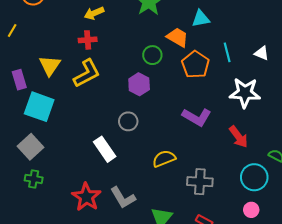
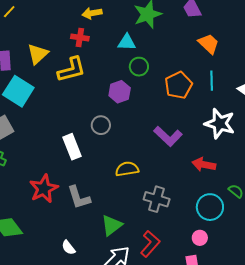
cyan triangle: (201, 19) -> (127, 42), moved
orange trapezoid: (178, 37) -> (209, 44), moved
red arrow: (239, 137) -> (204, 164), turned 125

